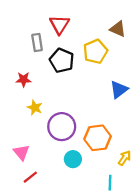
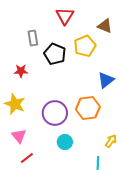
red triangle: (59, 25) -> (65, 16), moved
yellow star: (35, 108) -> (15, 104), moved, size x1.5
orange hexagon: (98, 138) -> (88, 108), moved

